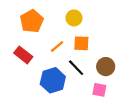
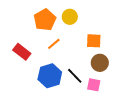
orange pentagon: (32, 21) -> (45, 20), moved
orange square: (81, 43) -> (94, 41), moved
black line: (76, 68) -> (75, 76), moved

